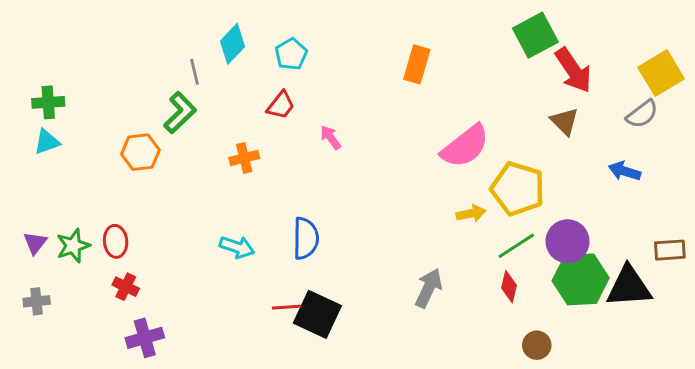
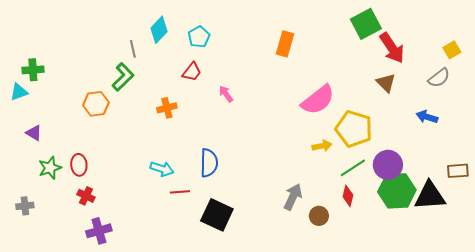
yellow square: (661, 73) -> (452, 50), size x0.6
cyan triangle: (47, 142) -> (19, 92), moved
purple triangle: (35, 243) -> (34, 133), moved, turned -36
red line: (287, 307) -> (180, 192), moved
brown circle: (537, 345) -> (319, 216), moved

